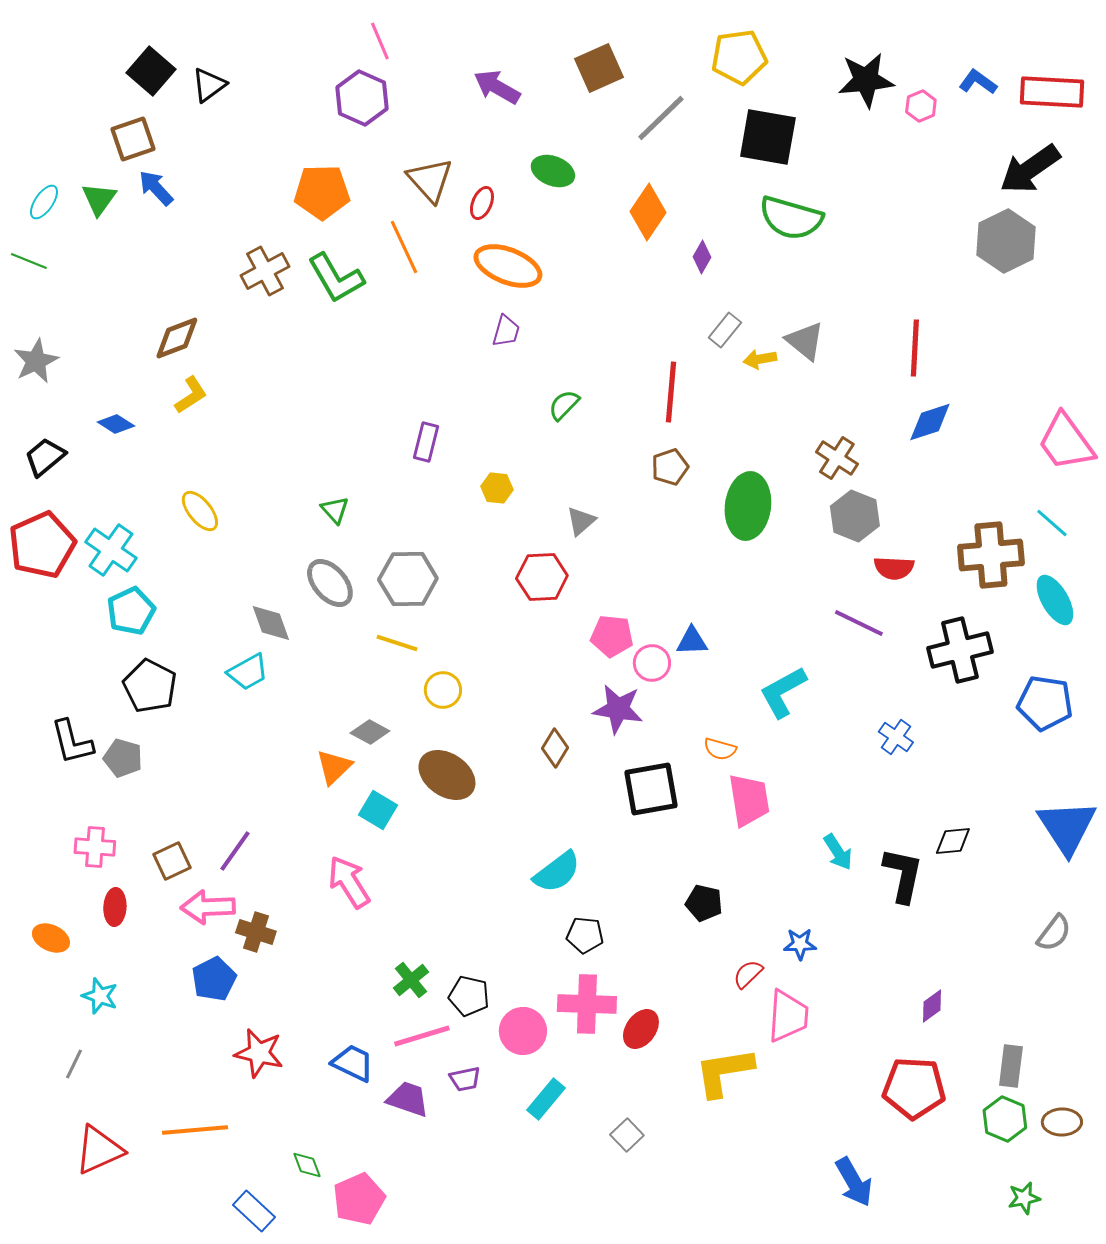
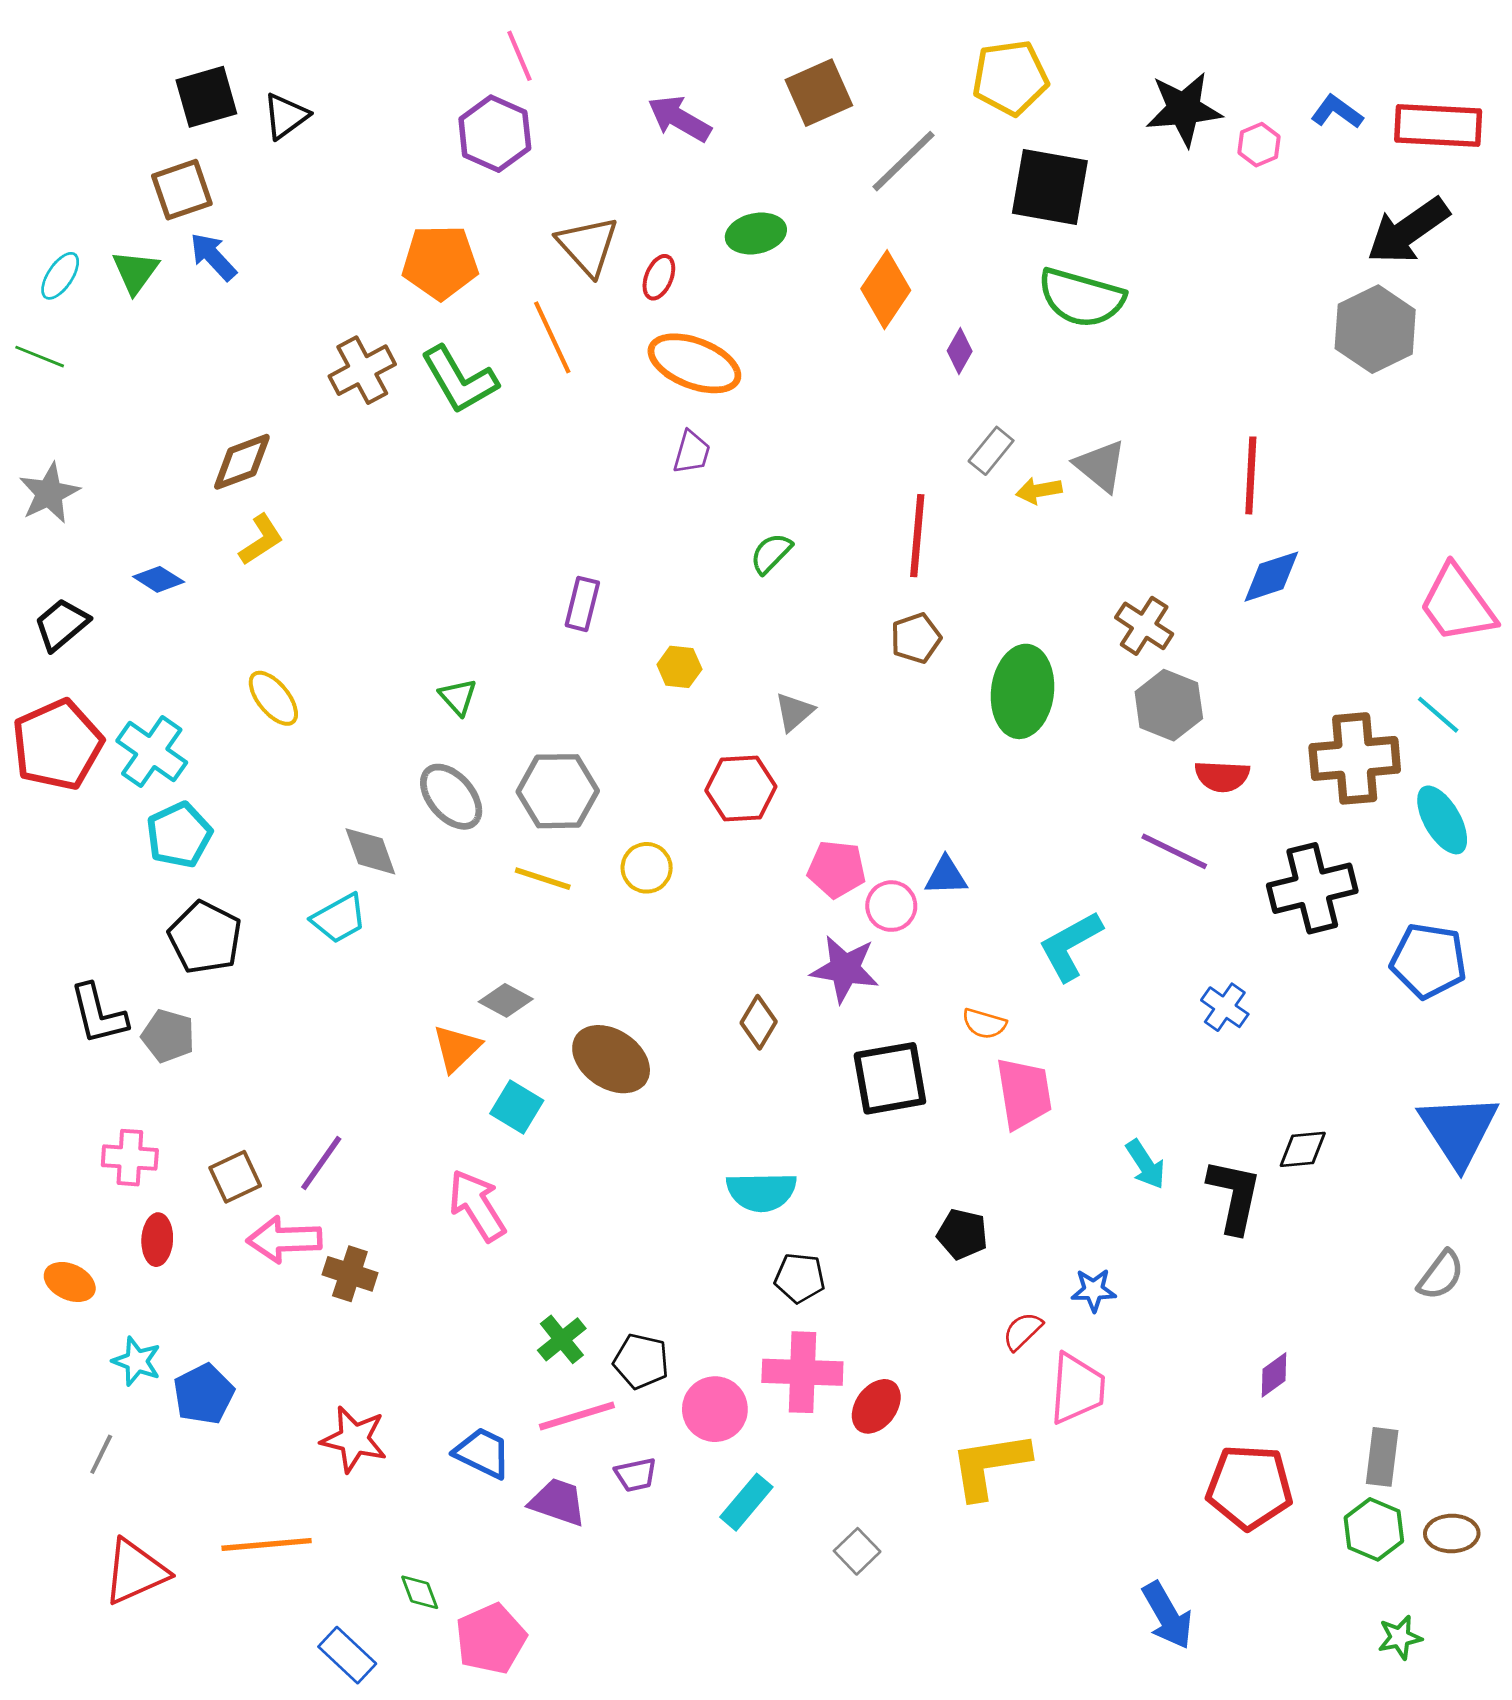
black square: (151, 71) -> (206, 97), turned 33
green ellipse: (553, 171) -> (756, 233), turned -33
yellow circle: (443, 690) -> (647, 868), moved
cyan semicircle: (557, 872) -> (761, 1192), turned 36
blue pentagon: (214, 979) -> (204, 1394), moved

